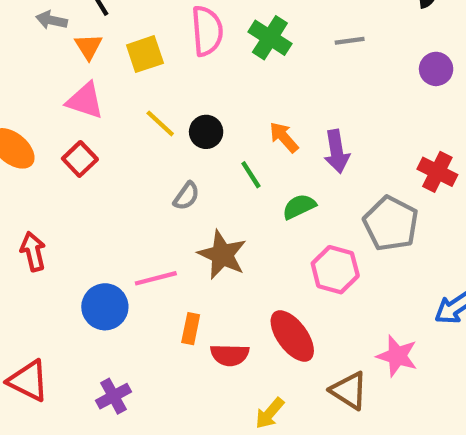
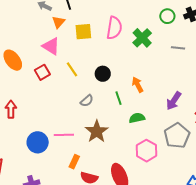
yellow line: (160, 123) -> (72, 69), moved
purple arrow: (337, 151) -> (174, 101), moved, turned 30

